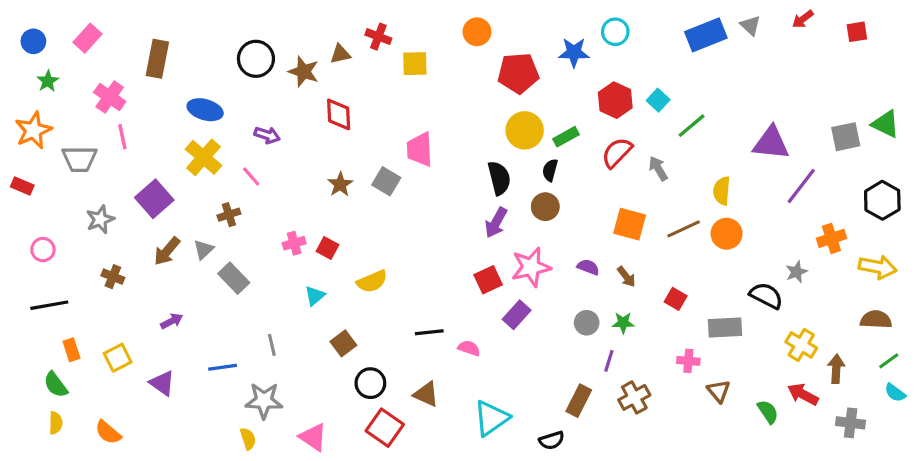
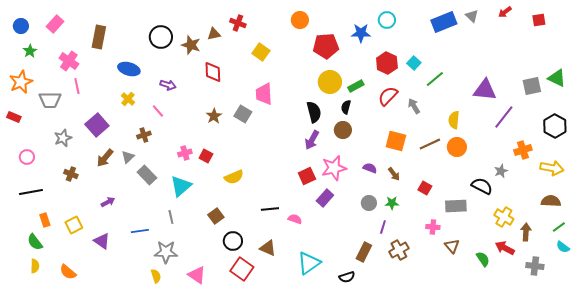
yellow square: (415, 64) -> (261, 52), moved, turned 36
yellow cross: (203, 157) -> (128, 99), size x0.6
cyan triangle: (315, 296) -> (181, 186), moved, size x1.6

